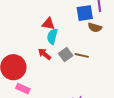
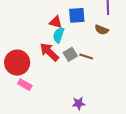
blue square: (85, 13) -> (77, 15), moved
red arrow: (45, 54) -> (49, 52), size x1.5

